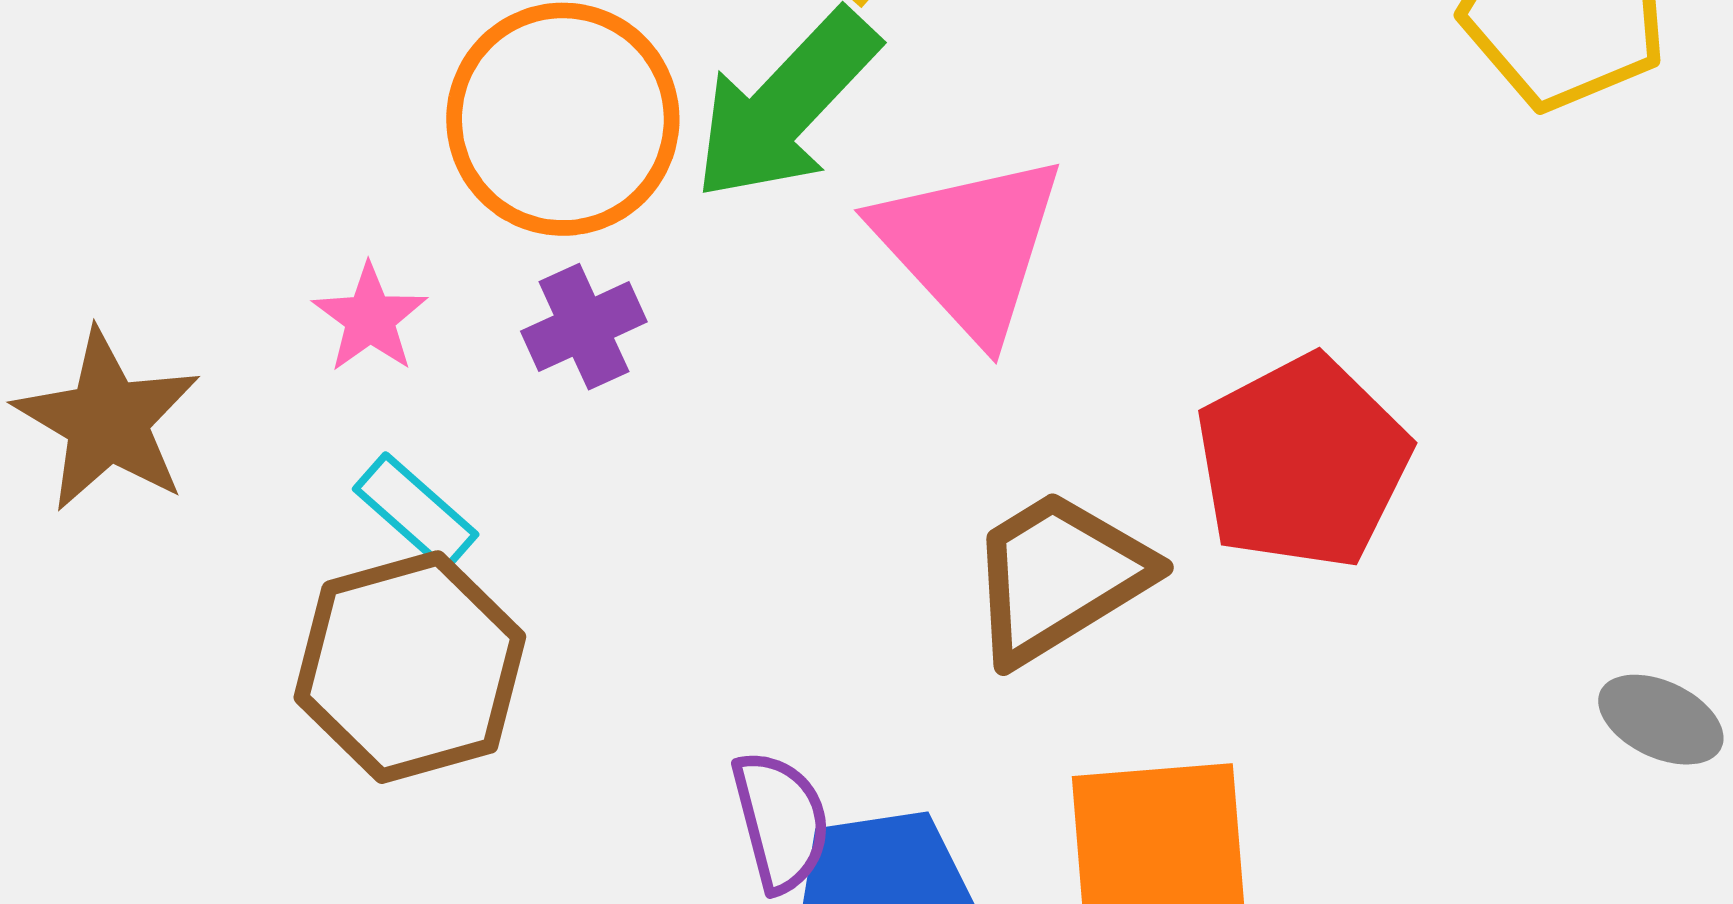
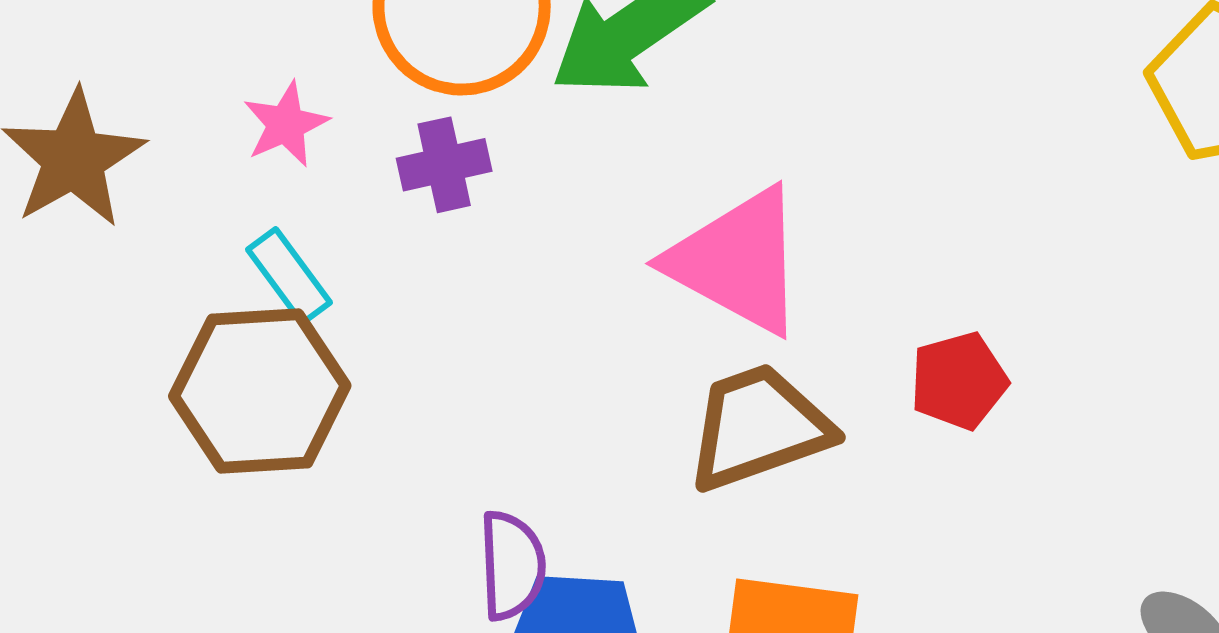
pink triangle: (970, 246) -> (737, 261), moved, turned -31
red pentagon: (1303, 462) -> (959, 381), size x0.6

